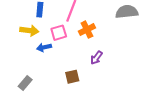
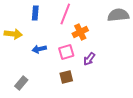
yellow arrow: (29, 31) -> (13, 34), moved
pink square: (59, 33) -> (66, 52), moved

